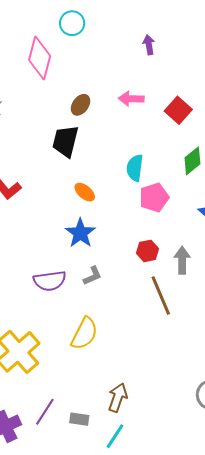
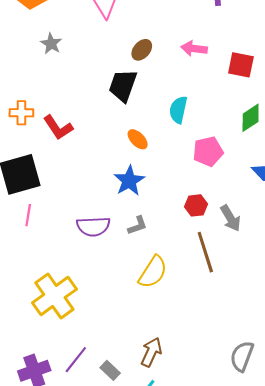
red square: (178, 110) -> (241, 65), turned -36
cyan semicircle: (135, 168) -> (178, 110), moved
gray arrow: (182, 260) -> (230, 218), turned 144
yellow semicircle: (84, 334) -> (153, 272), moved
gray rectangle: (79, 419) -> (110, 370), turned 30

